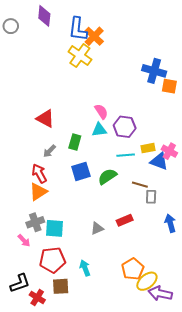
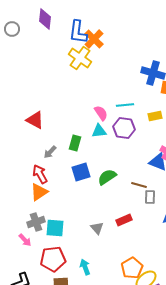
red triangle: (45, 119) -> (35, 120), moved
yellow rectangle: (148, 148) -> (155, 116), moved
cyan line: (126, 155) -> (125, 105), moved
gray triangle: (97, 228) -> (97, 228), turned -48

